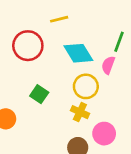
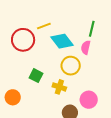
yellow line: (59, 19) -> (44, 26), moved
yellow cross: (80, 112) -> (59, 87), moved

